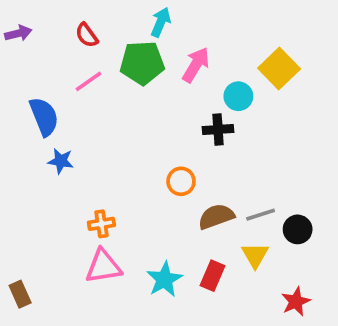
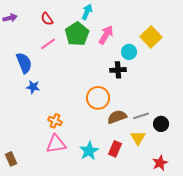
green pentagon: (142, 63) -> (77, 34), turned -30
orange circle: (181, 181) -> (98, 98), size x1.5
orange cross: (101, 224) -> (55, 121), turned 32

